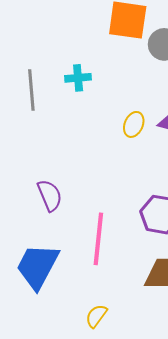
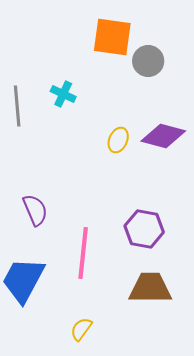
cyan cross: (78, 78) -> (63, 94), turned 30

